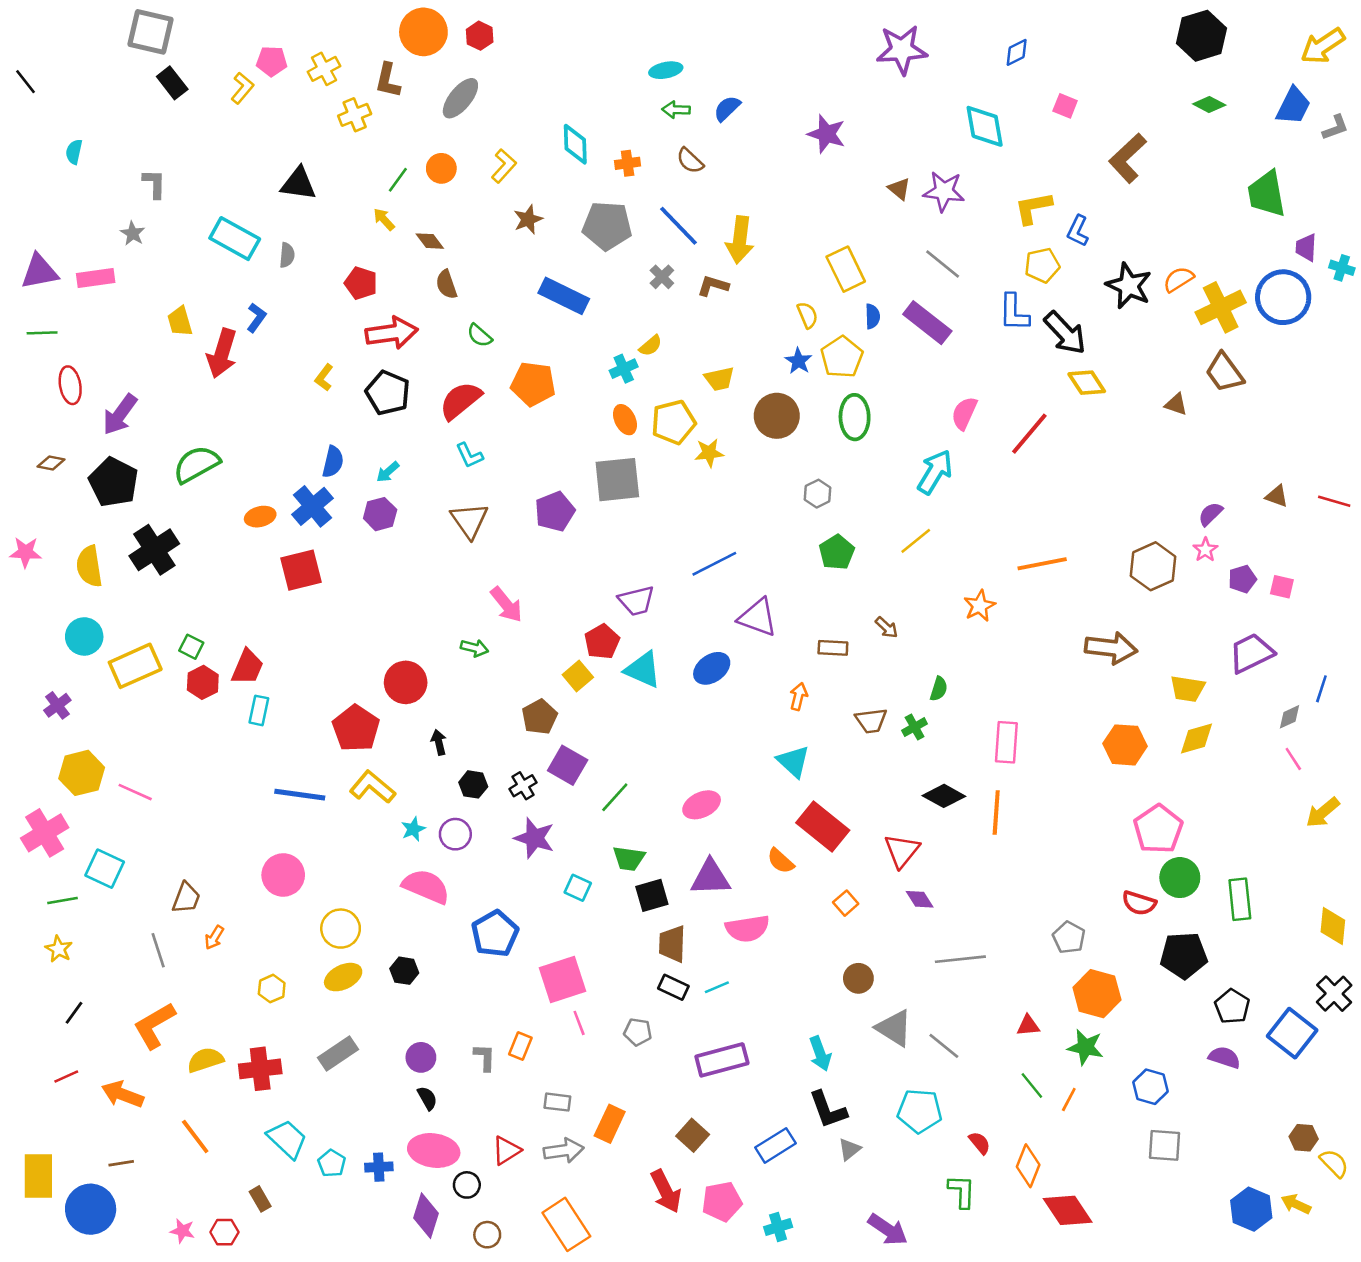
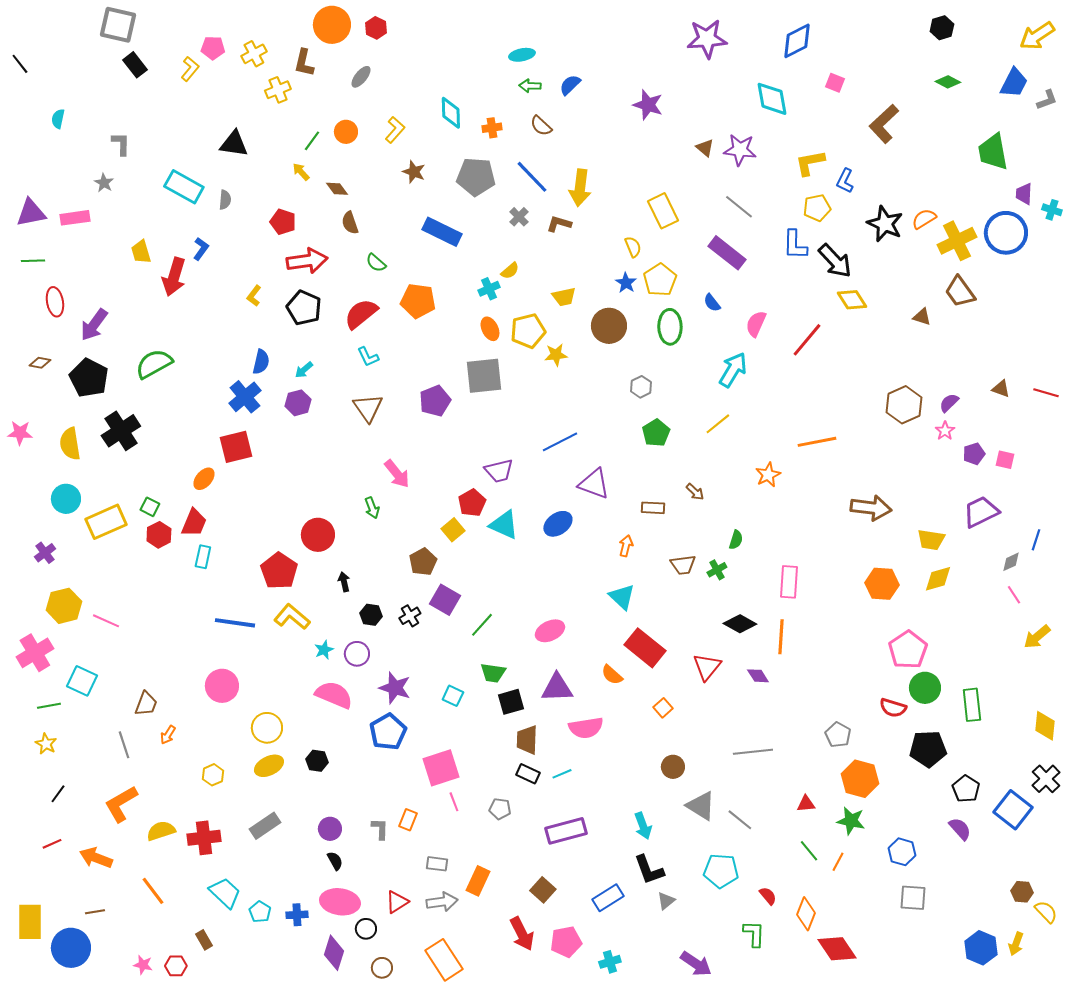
black hexagon: (1202, 36) -> (942, 28), size x0.6
blue diamond: (1017, 52) -> (797, 41), size x1.6
gray ellipse: (460, 98) -> (361, 77), size x0.7
brown star: (528, 219) -> (414, 172), turned -30
blue semicircle: (872, 316) -> (712, 303), moved, turned 144
orange ellipse: (260, 517) -> (204, 479), moved, turned -35
brown hexagon: (1153, 566) -> (904, 405), moved
green arrow: (474, 648) -> (372, 508), turned 55
purple star: (534, 838) -> (395, 688), moved
purple diamond: (920, 899) -> (758, 676), moved
purple semicircle: (1224, 1057) -> (960, 829), turned 30
yellow arrow: (1296, 1204) -> (1016, 944), turned -95

